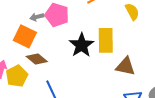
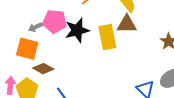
black star: (81, 45) -> (77, 30), moved, turned 30
brown triangle: (125, 66) -> (127, 24), moved

